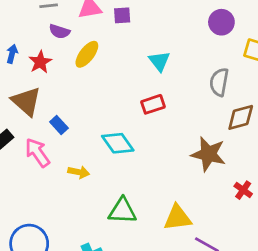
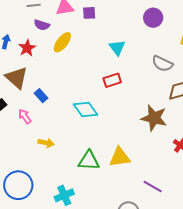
purple circle: (221, 22) -> (153, 18), moved
gray semicircle: (219, 82) -> (162, 64), turned -75
pink arrow: (37, 153) -> (25, 116), size x0.7
yellow arrow: (79, 172) -> (46, 143), moved
yellow triangle: (178, 218) -> (120, 157), moved

